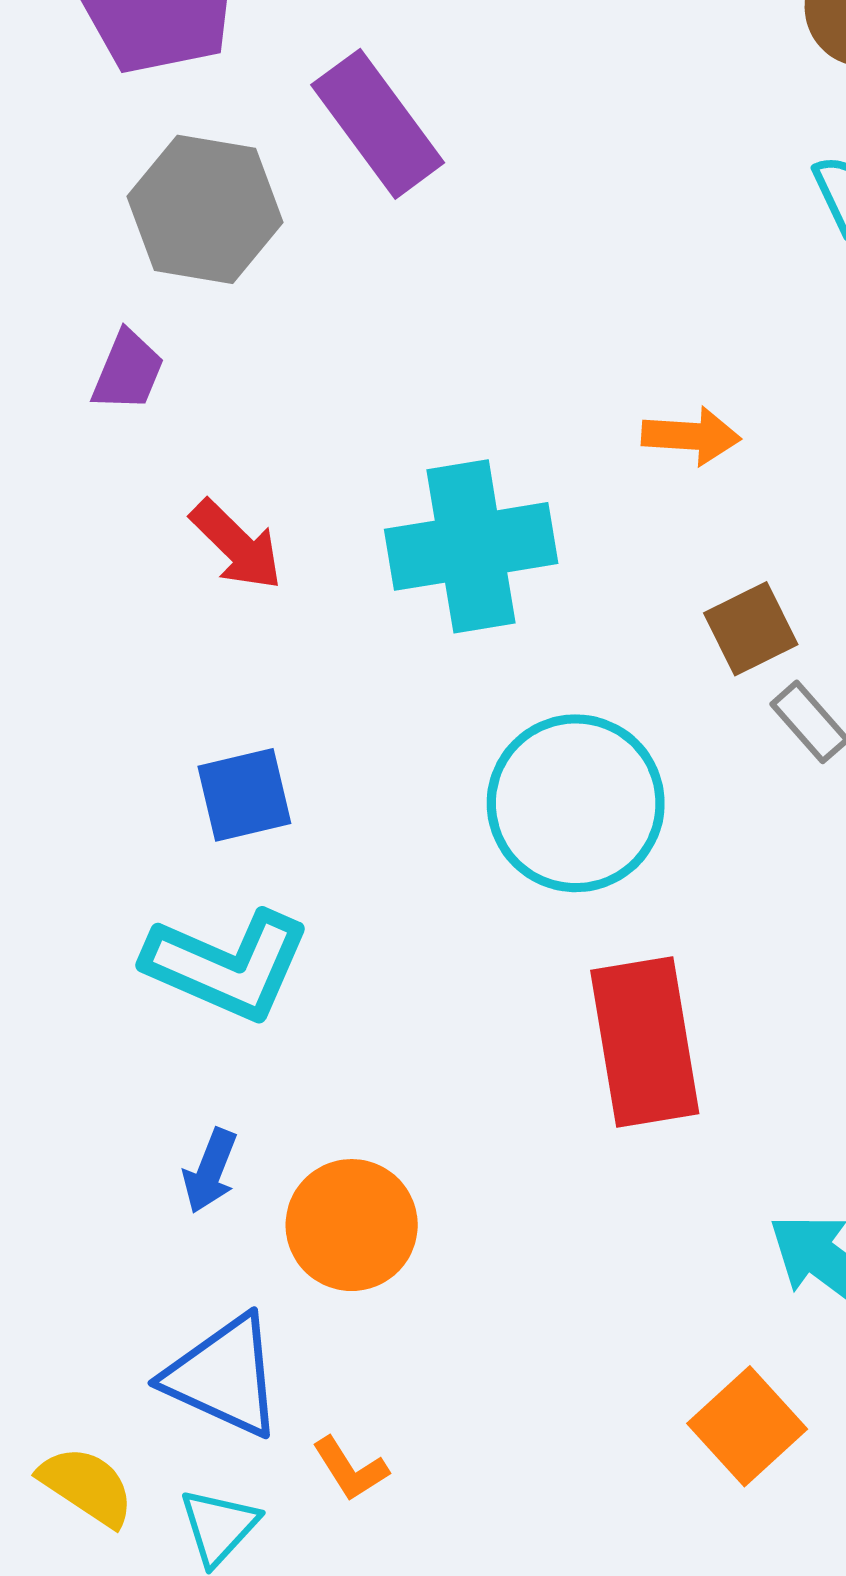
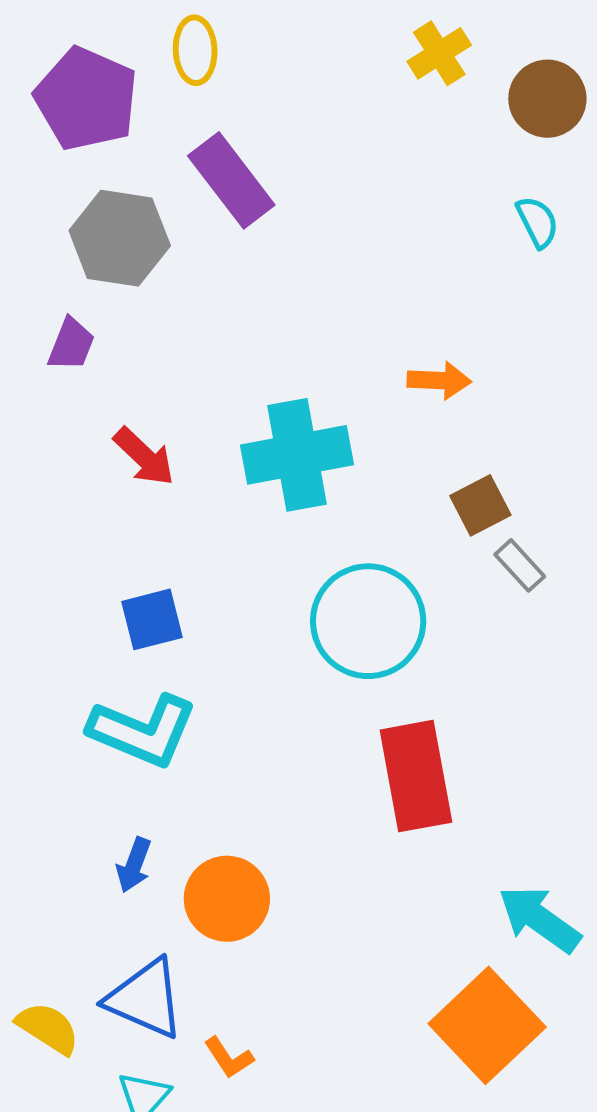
orange square: (747, 1426) -> (487, 1025), size x1.5
yellow semicircle: (87, 1486) -> (48, 1028), moved

